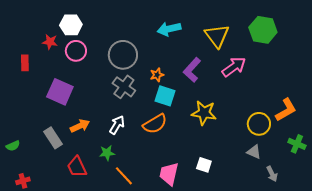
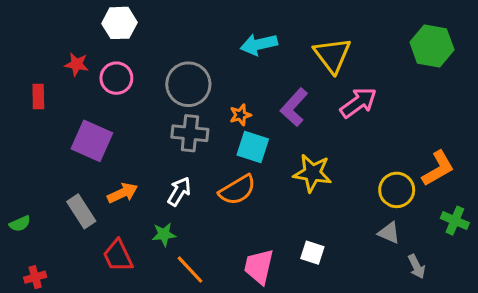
white hexagon: (71, 25) -> (119, 23), moved
green hexagon: (263, 30) -> (432, 46), moved
gray cross: (124, 87) -> (190, 133), turned -30

